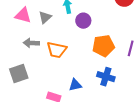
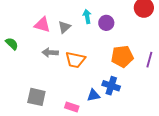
purple circle: (83, 21) -> (106, 23), moved
gray square: (19, 74) -> (36, 97), moved, turned 30
blue cross: (106, 77) -> (111, 86), moved

